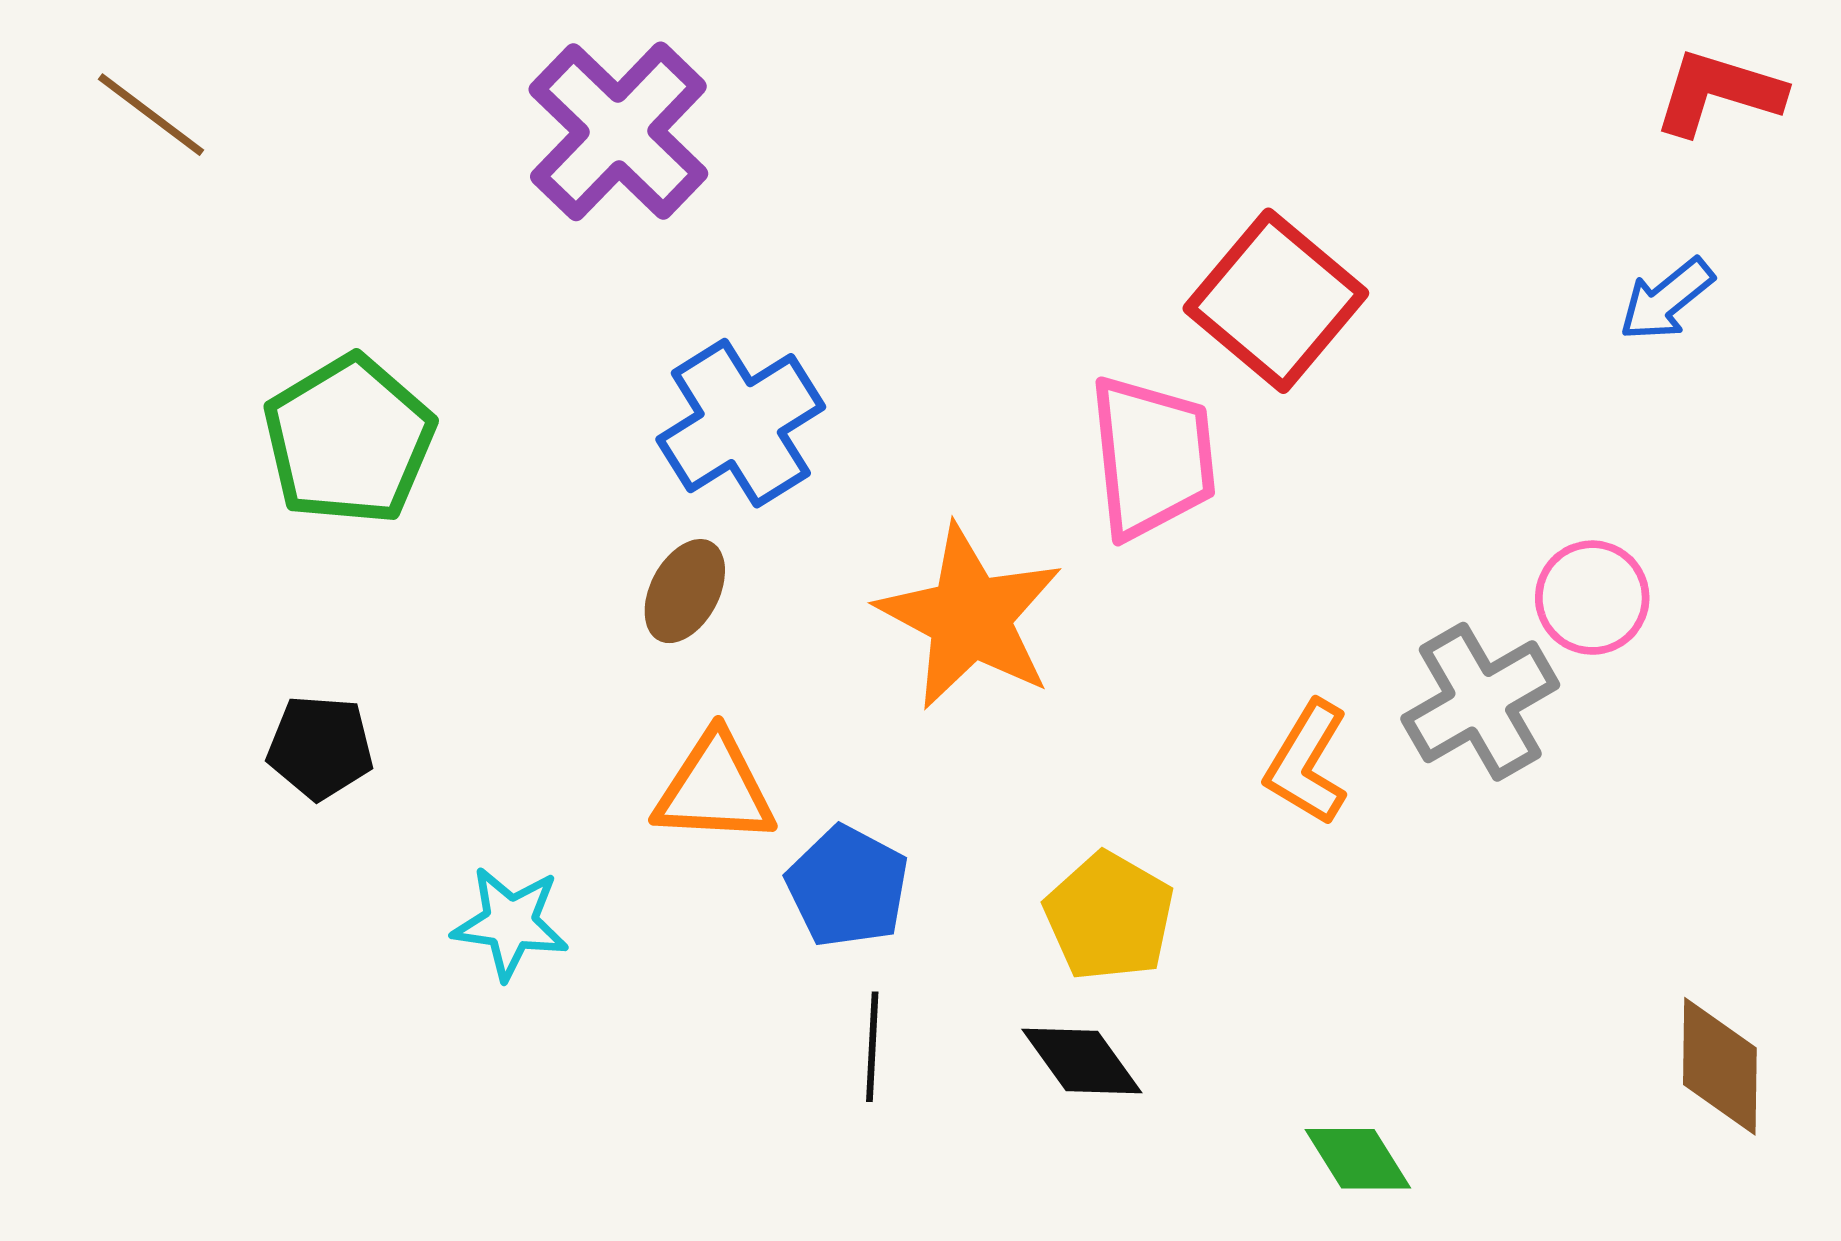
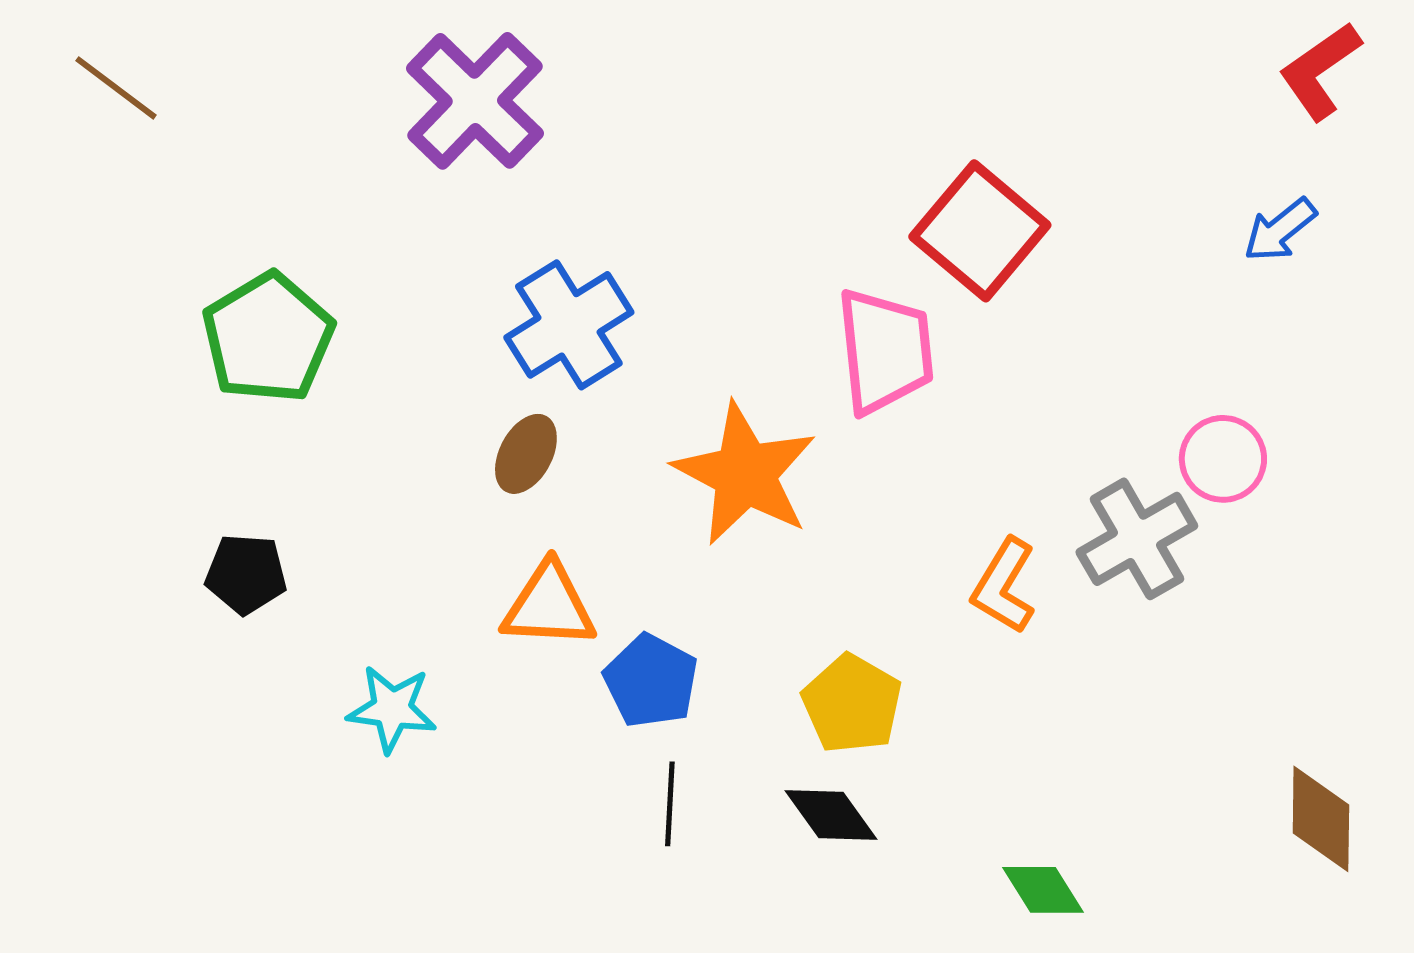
red L-shape: (1719, 92) -> (1320, 71), turned -52

